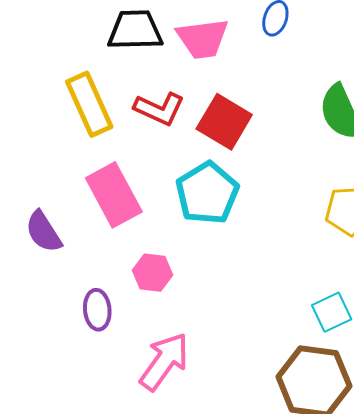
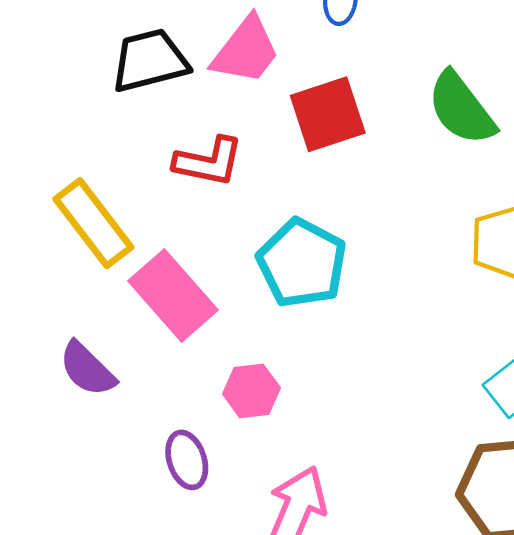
pink trapezoid: (203, 39) -> (246, 50), turned -32
yellow rectangle: (89, 104) -> (93, 223), moved
red square: (224, 122) -> (328, 114), moved, turned -36

